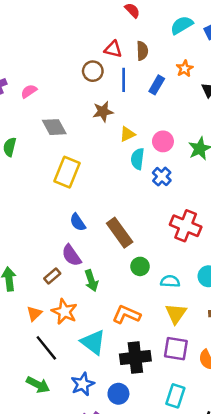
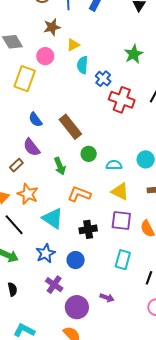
pink circle: (163, 141) -> (45, 56), moved
red cross: (186, 226) -> (122, 100), moved
green arrow: (91, 281) -> (60, 166), moved
yellow triangle: (176, 314) -> (120, 192), turned -36
black cross: (135, 358) -> (88, 229), size x0.7

